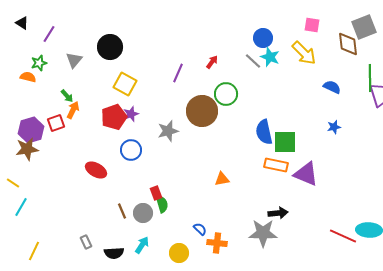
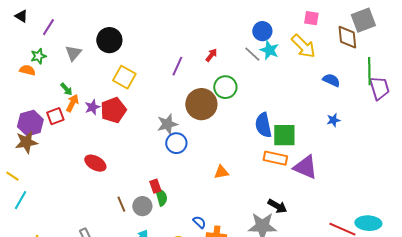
purple star: (131, 114) -> (92, 107), moved
blue circle: (131, 150) -> (176, 143), moved
black arrow: (278, 213) -> (277, 206), turned 36

